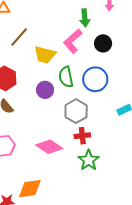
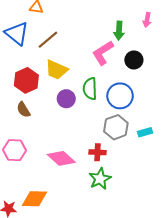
yellow trapezoid: (45, 55) -> (57, 70), moved
gray hexagon: (76, 111) -> (116, 127), moved

